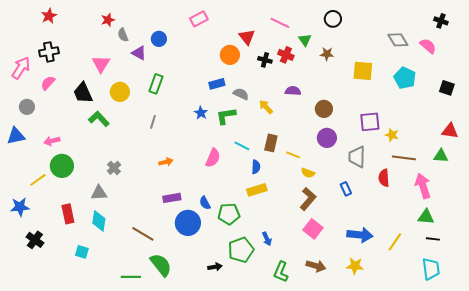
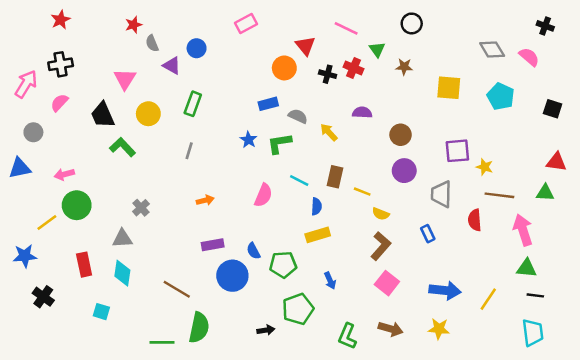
blue arrow: (267, 239) -> (330, 281), moved
green semicircle: (161, 265) -> (199, 328), turned 50

